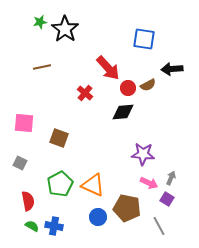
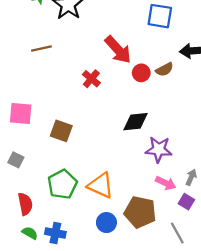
black diamond: (123, 112) -> (135, 122), moved

